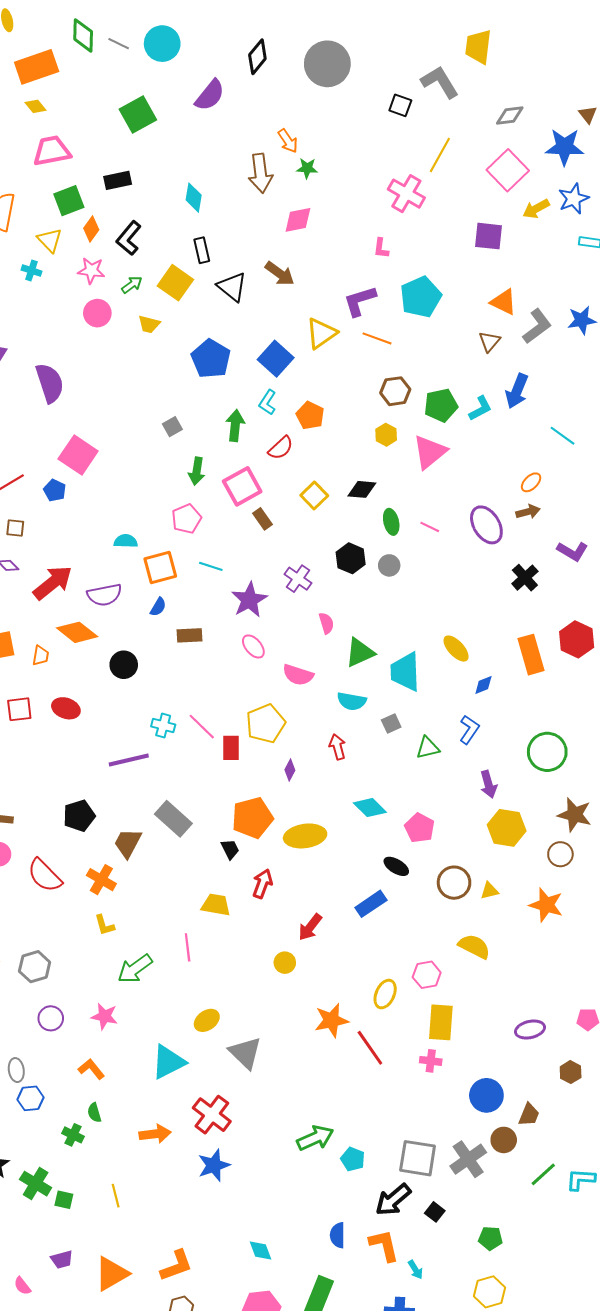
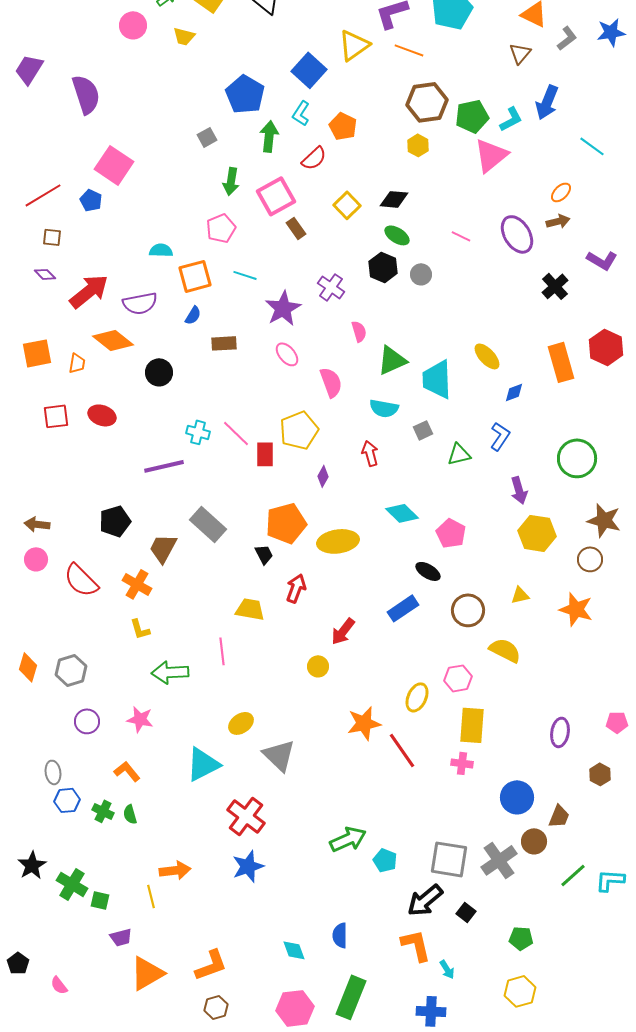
gray L-shape: (537, 326) -> (567, 38), size x0.7
blue pentagon: (211, 359) -> (245, 94), moved
brown hexagon: (395, 391) -> (427, 102), size x1.4
pink triangle: (430, 452) -> (491, 155), moved
green ellipse: (391, 522) -> (397, 235), moved, turned -45
pink semicircle: (298, 675) -> (331, 382), turned -128
brown circle: (454, 883) -> (468, 610), moved
green arrow: (135, 969) -> (170, 672), turned 33
purple ellipse: (530, 1030) -> (560, 732), turned -68
orange arrow: (155, 1134) -> (175, 870), moved
green cross: (73, 1135) -> (103, 811), moved
blue semicircle: (337, 1235) -> (340, 935), moved
purple trapezoid: (62, 1260) -> (121, 937), moved

